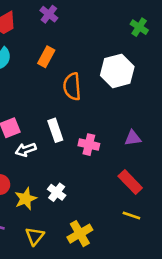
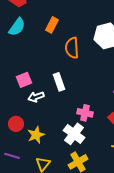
pink cross: (89, 145) -> (85, 113), moved
white cross: (57, 192) -> (74, 134), moved, size x1.5

